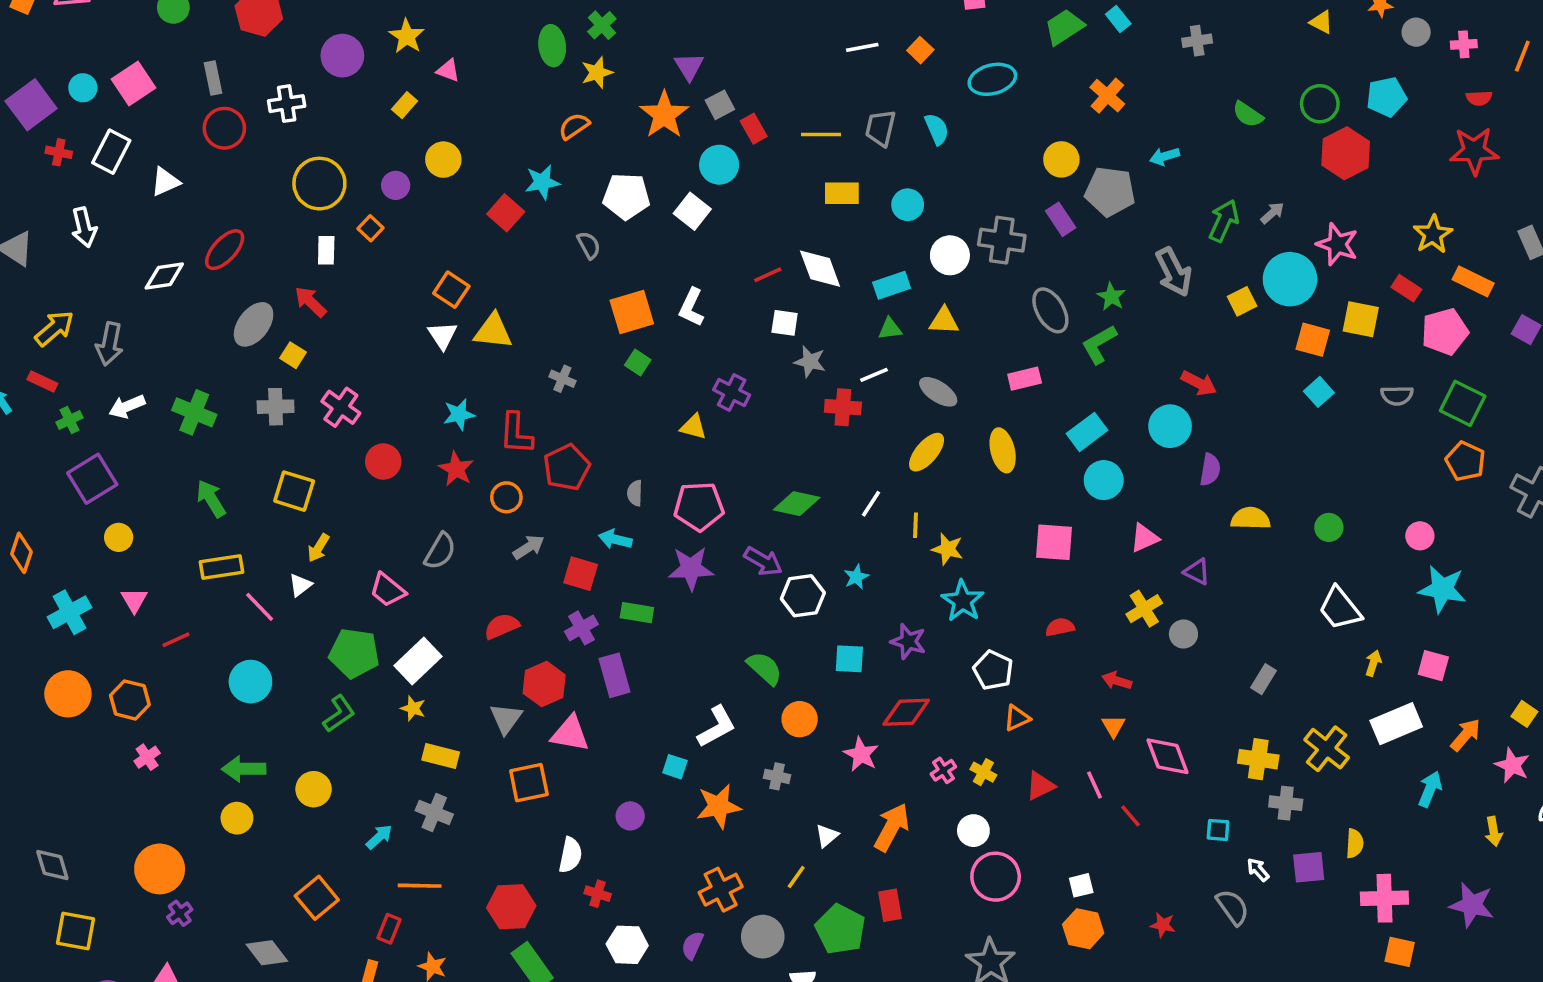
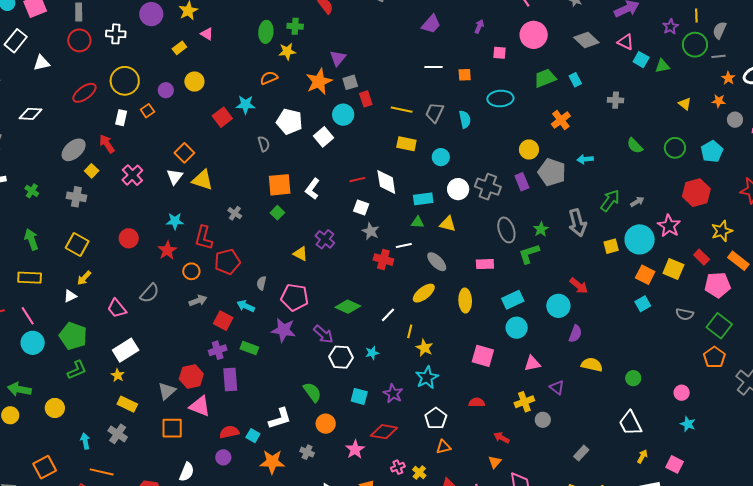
green cross: (602, 25) -> (295, 26), turned 35
orange square: (920, 50) -> (465, 75), turned 32
cyan pentagon: (1387, 97) -> (712, 151), turned -30
red hexagon: (1346, 153) -> (696, 193), moved
red ellipse: (225, 250) -> (84, 93), moved
pink cross: (341, 407) -> (132, 175), moved
green cross: (194, 412) -> (32, 191), size x0.6
cyan star: (1442, 589) -> (688, 424), size x0.6
pink line: (260, 607) -> (28, 316), moved
red semicircle: (502, 626) -> (229, 432), moved
green pentagon: (354, 653) -> (73, 336), moved
cyan arrow: (379, 837) -> (85, 441), turned -70

